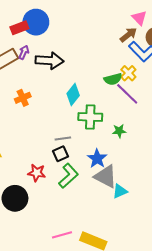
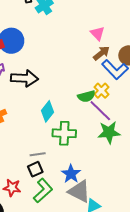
pink triangle: (139, 18) -> (98, 33), moved
green star: (119, 131) -> (109, 132), moved, size x1.6

